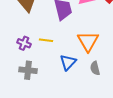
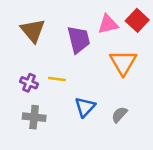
orange triangle: (88, 41) -> (123, 62), moved
gray semicircle: (95, 68) -> (119, 115), turned 56

